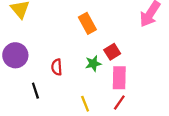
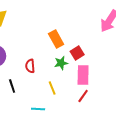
orange rectangle: (87, 23) -> (56, 39), moved
yellow line: (85, 104) -> (52, 88), moved

